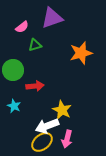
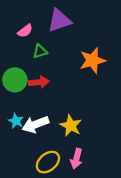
red arrow: (35, 86) -> (39, 82), moved
white arrow: (47, 126) -> (35, 124), moved

